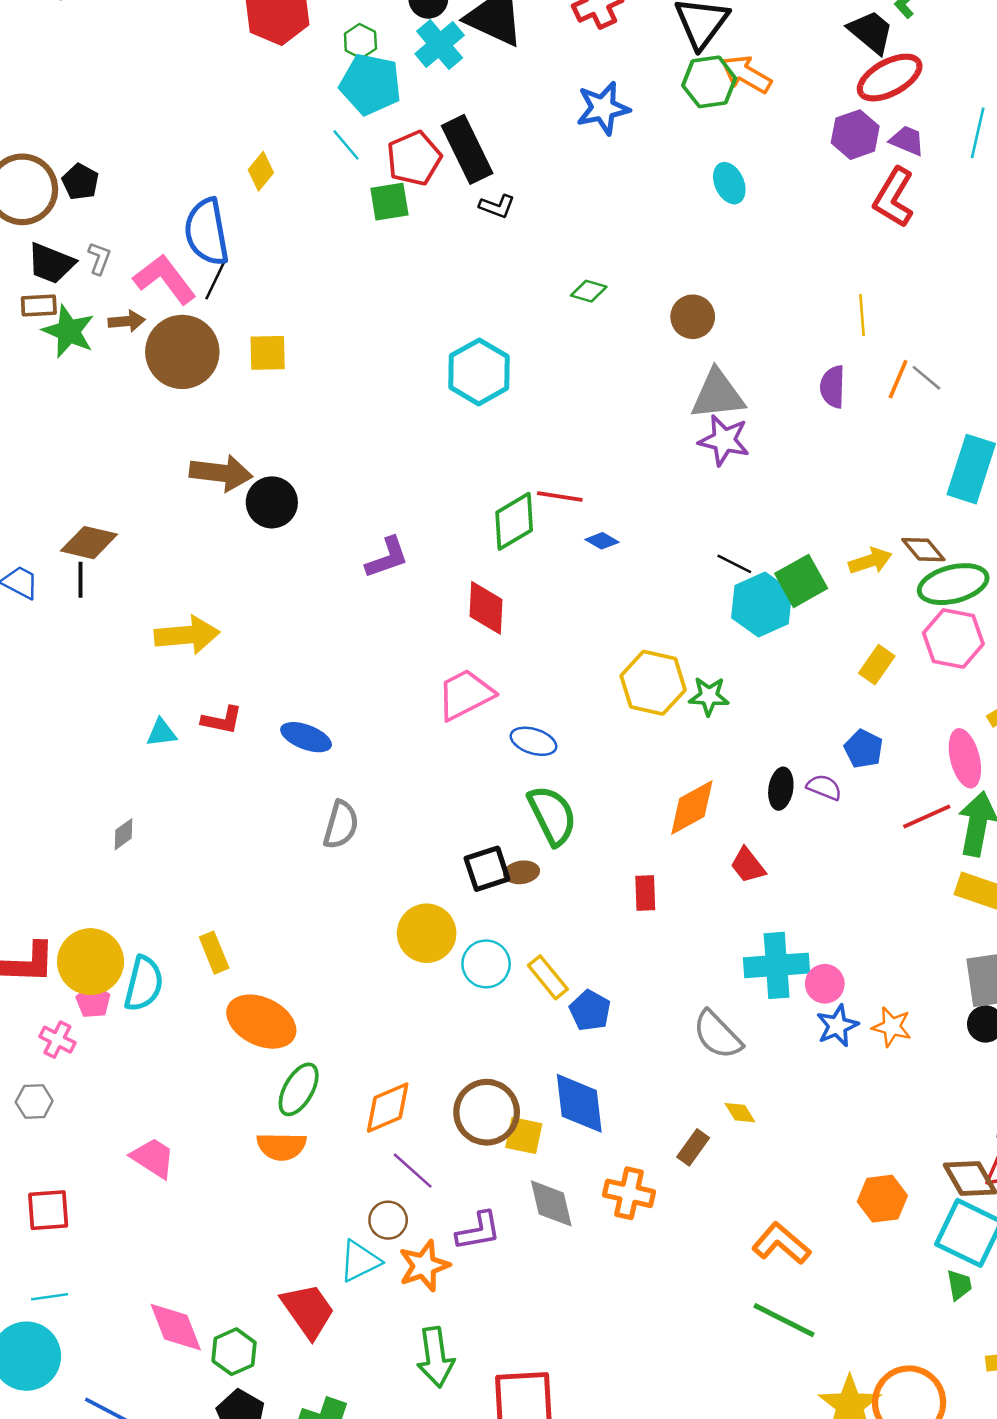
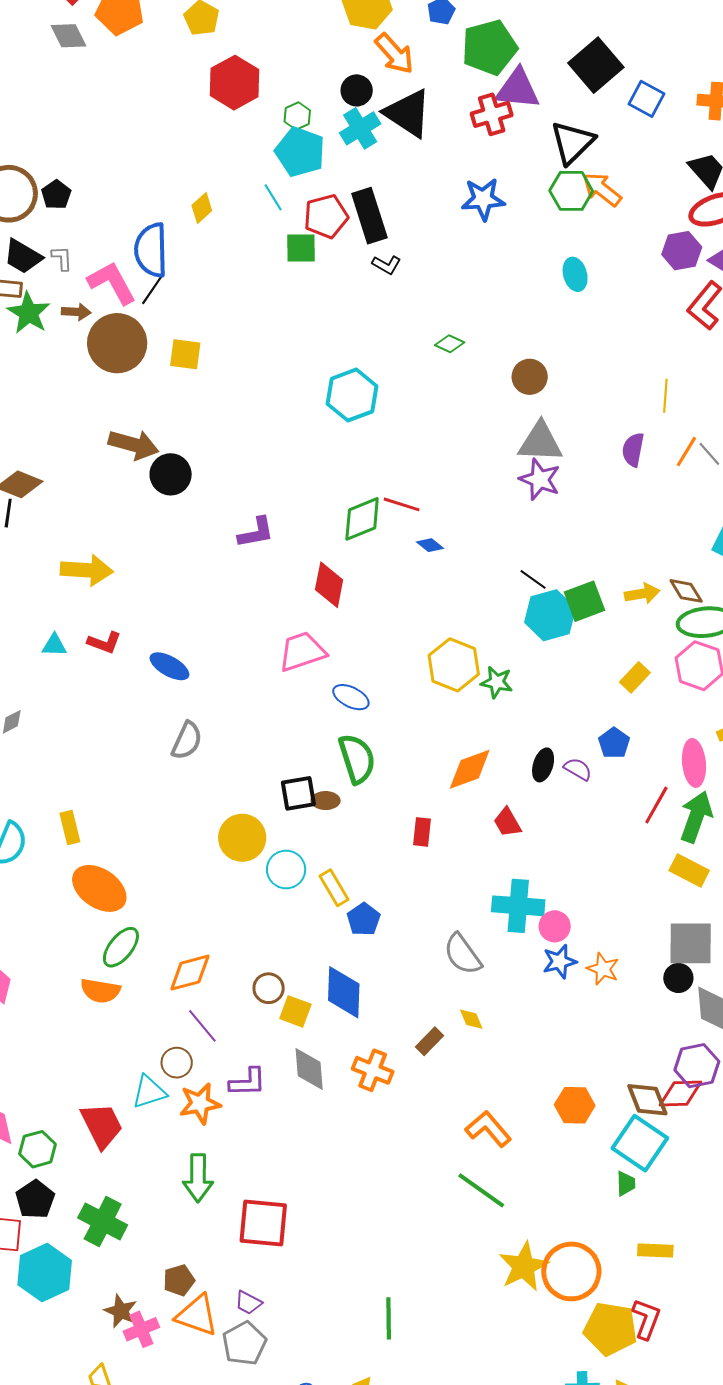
gray L-shape: (99, 258) -> (62, 258), turned -32
red line: (927, 817) -> (656, 805), turned -45
brown circle: (487, 1112) -> (269, 988), size x0.6

